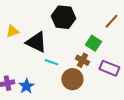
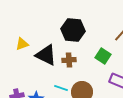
brown cross: (82, 60) -> (69, 60), moved, turned -32
cyan line: (51, 62) -> (61, 88), moved

